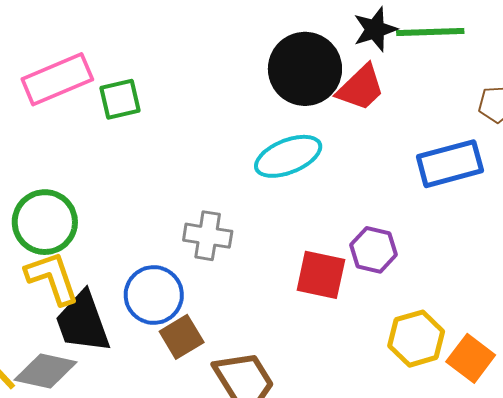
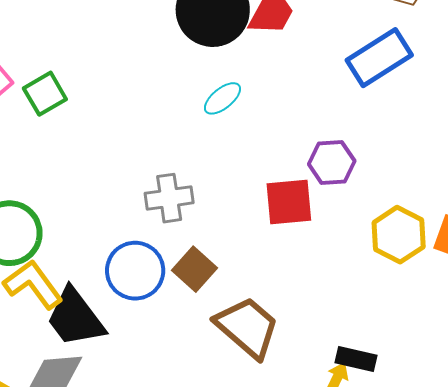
cyan ellipse: (288, 156) -> (222, 98), size x0.6
brown square: (182, 337) -> (195, 269), moved

